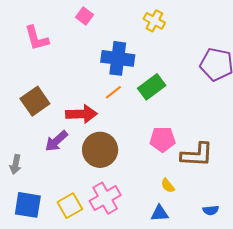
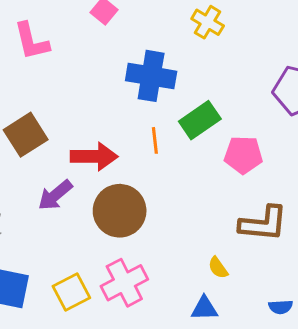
orange line: (113, 92) -> (155, 140), moved, turned -60
pink pentagon: (163, 139) -> (243, 155), moved

